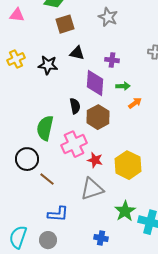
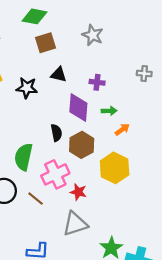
yellow hexagon: (128, 165) -> (115, 168), moved
brown line: (47, 179) -> (36, 199), moved

